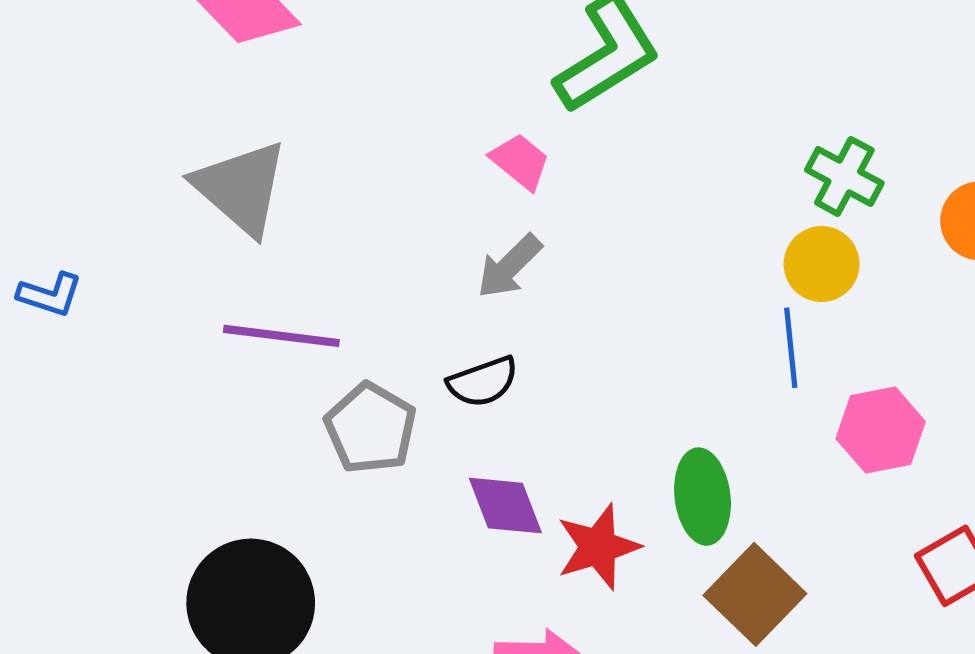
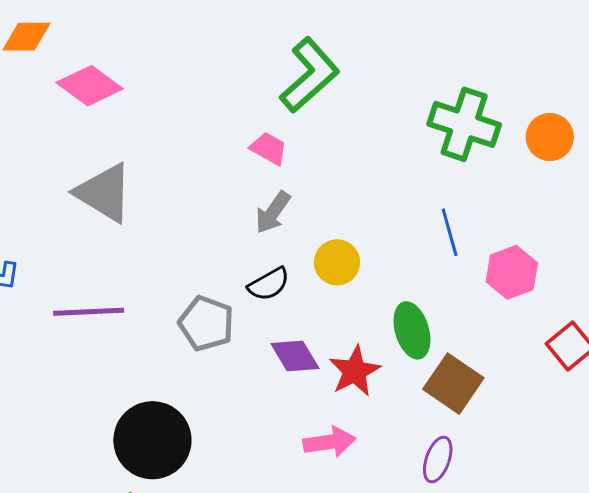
green cross: (844, 176) -> (464, 124), size x1.5
yellow circle: (822, 264) -> (337, 262), moved
purple line: (281, 336) -> (89, 312), moved

